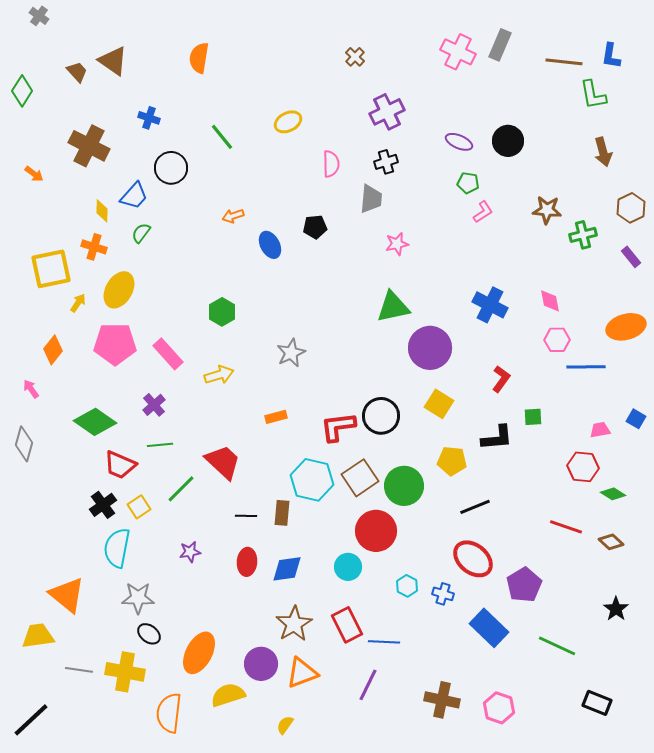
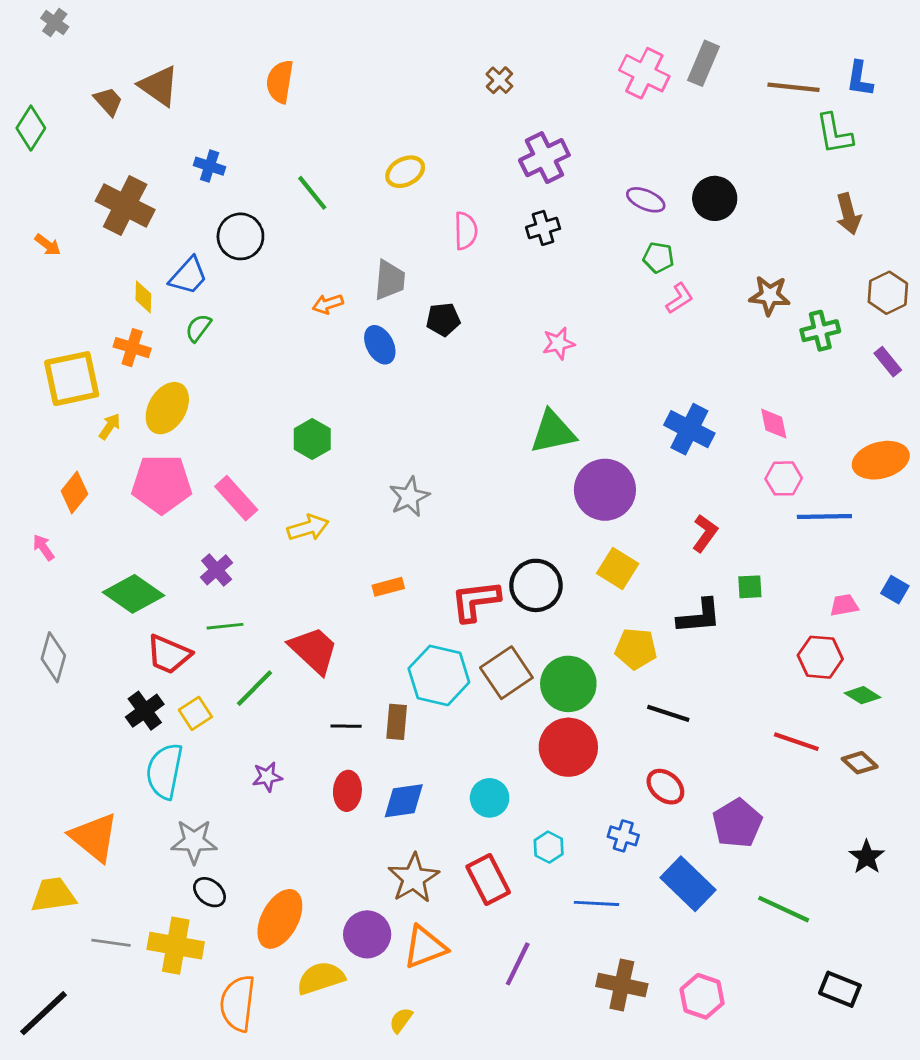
gray trapezoid: (371, 199) -> (390, 280), moved
gray diamond: (24, 444) -> (53, 657), moved
black line: (475, 507) -> (668, 713), turned 40
red circle: (376, 531) -> (568, 747), moved
red ellipse: (473, 559) -> (665, 787), size x0.7
cyan hexagon: (407, 586) -> (549, 847), moved
blue line: (384, 642) -> (596, 903), moved

